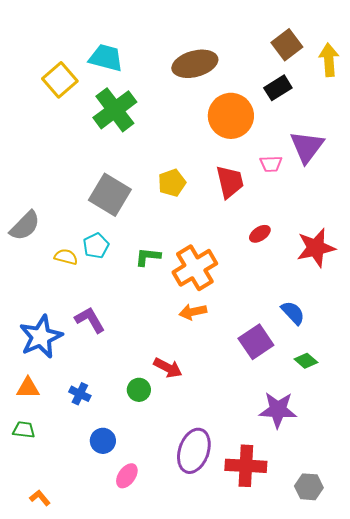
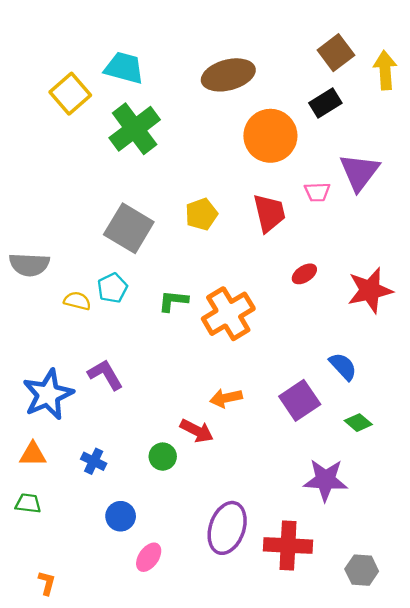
gray semicircle: (25, 226) -> (29, 265), turned 48
orange arrow: (193, 312) -> (226, 398), moved
orange L-shape: (40, 498) -> (47, 583), turned 55

